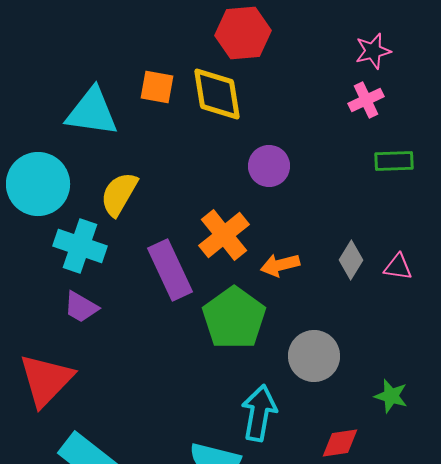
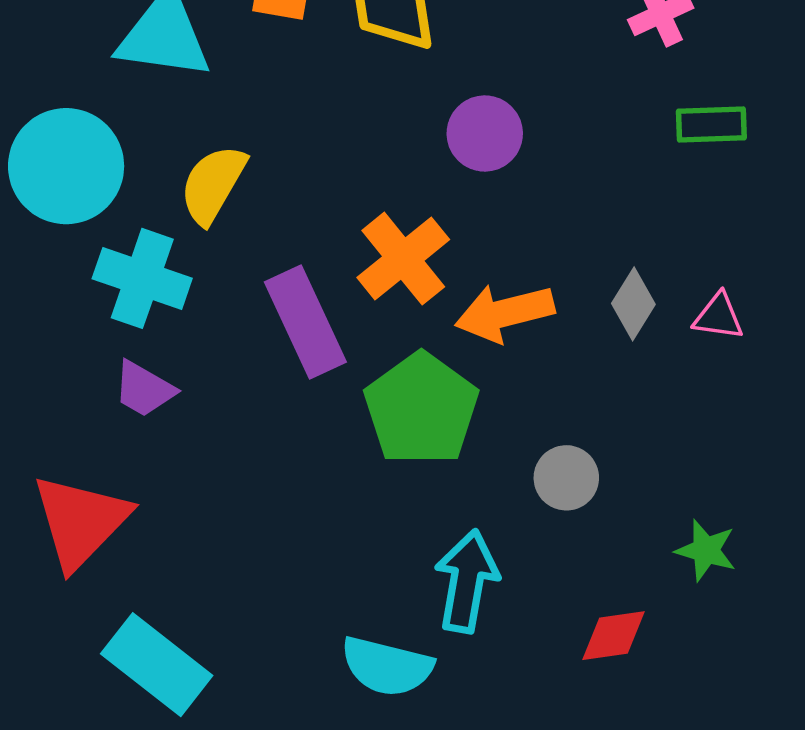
orange arrow: (280, 265) -> (505, 313), size x1.4
gray circle: (314, 356) -> (566, 478), size x0.7

